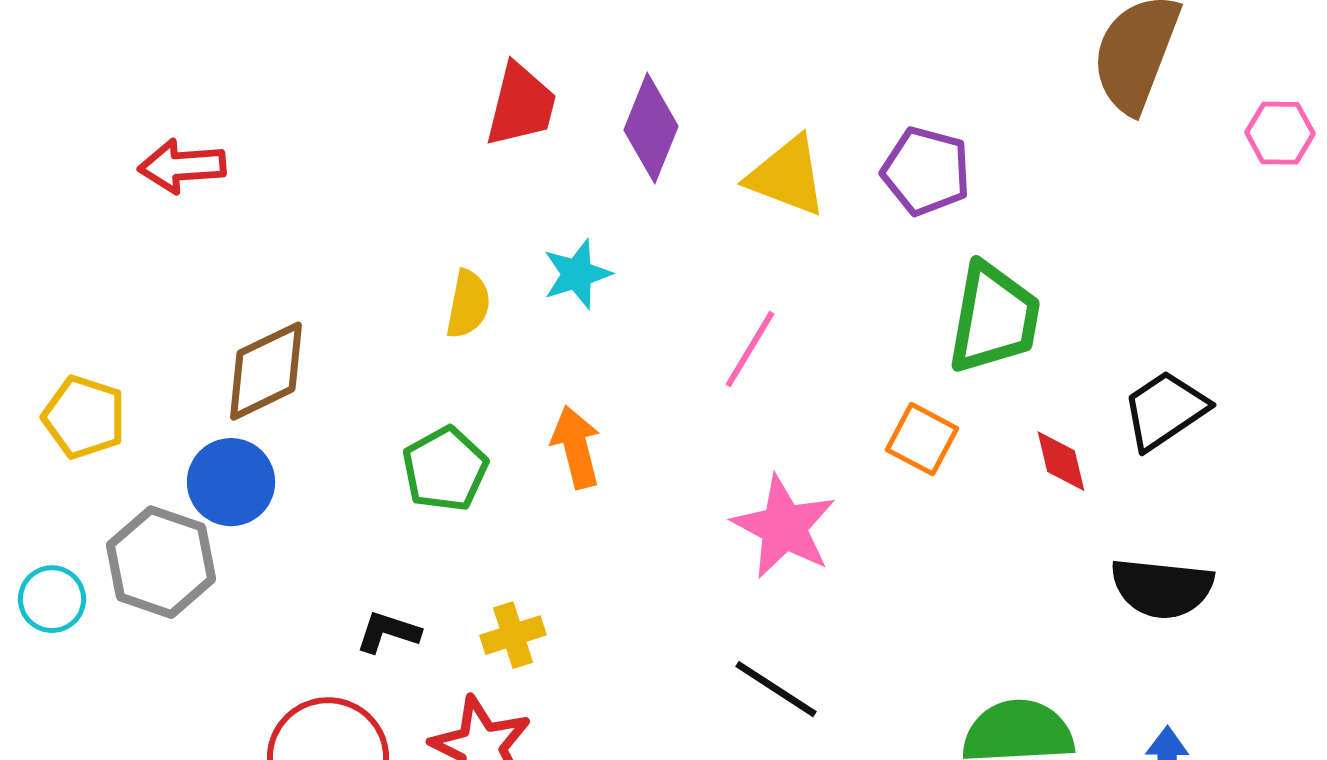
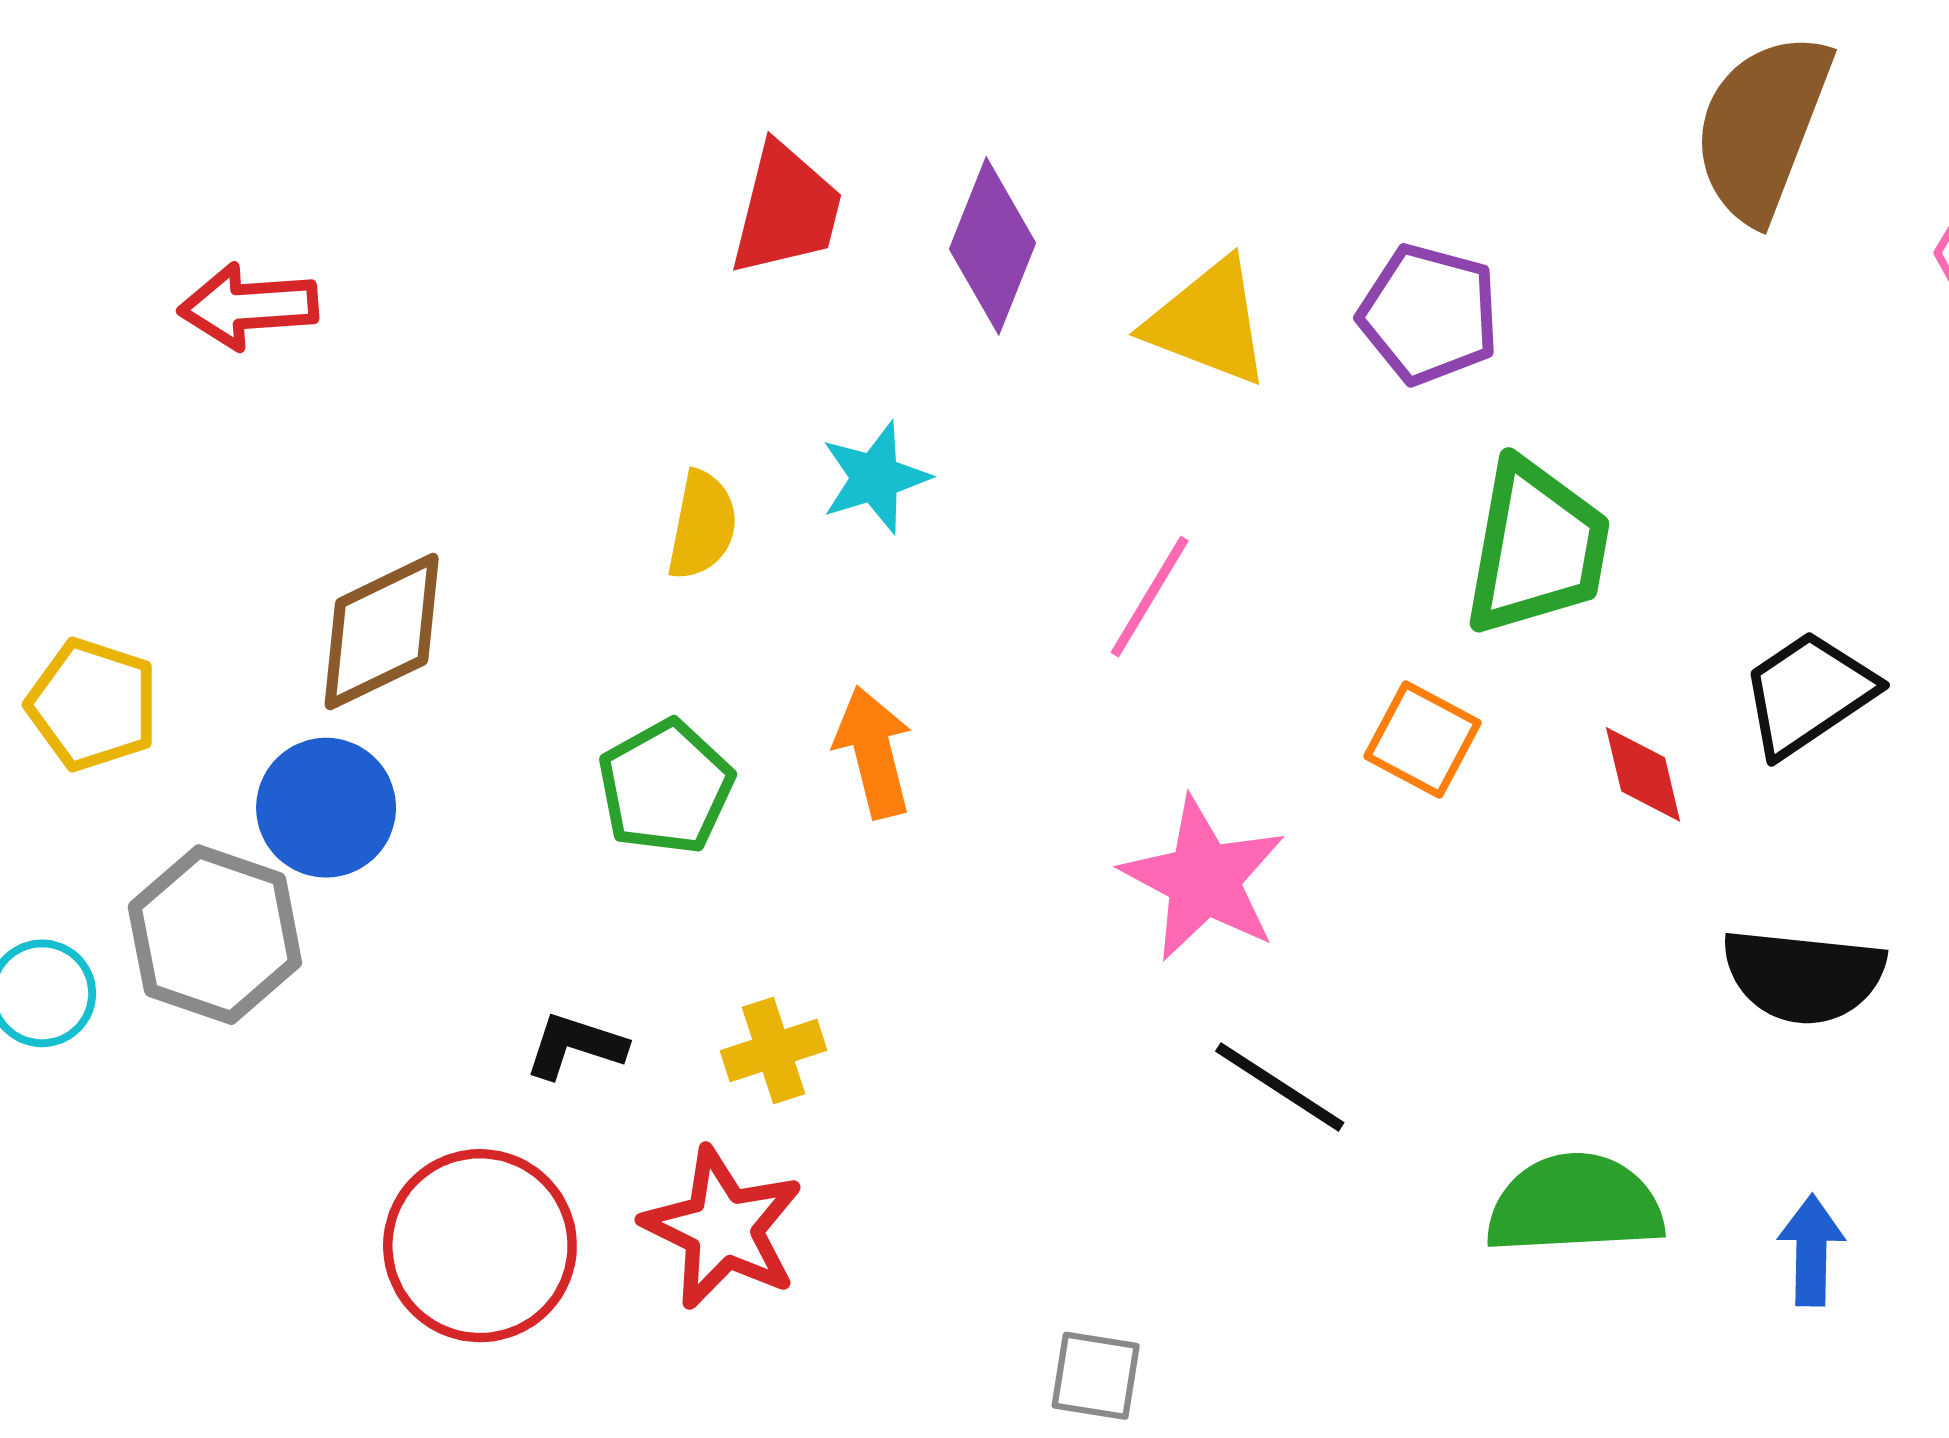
black line: (776, 689) -> (1280, 1087), moved

